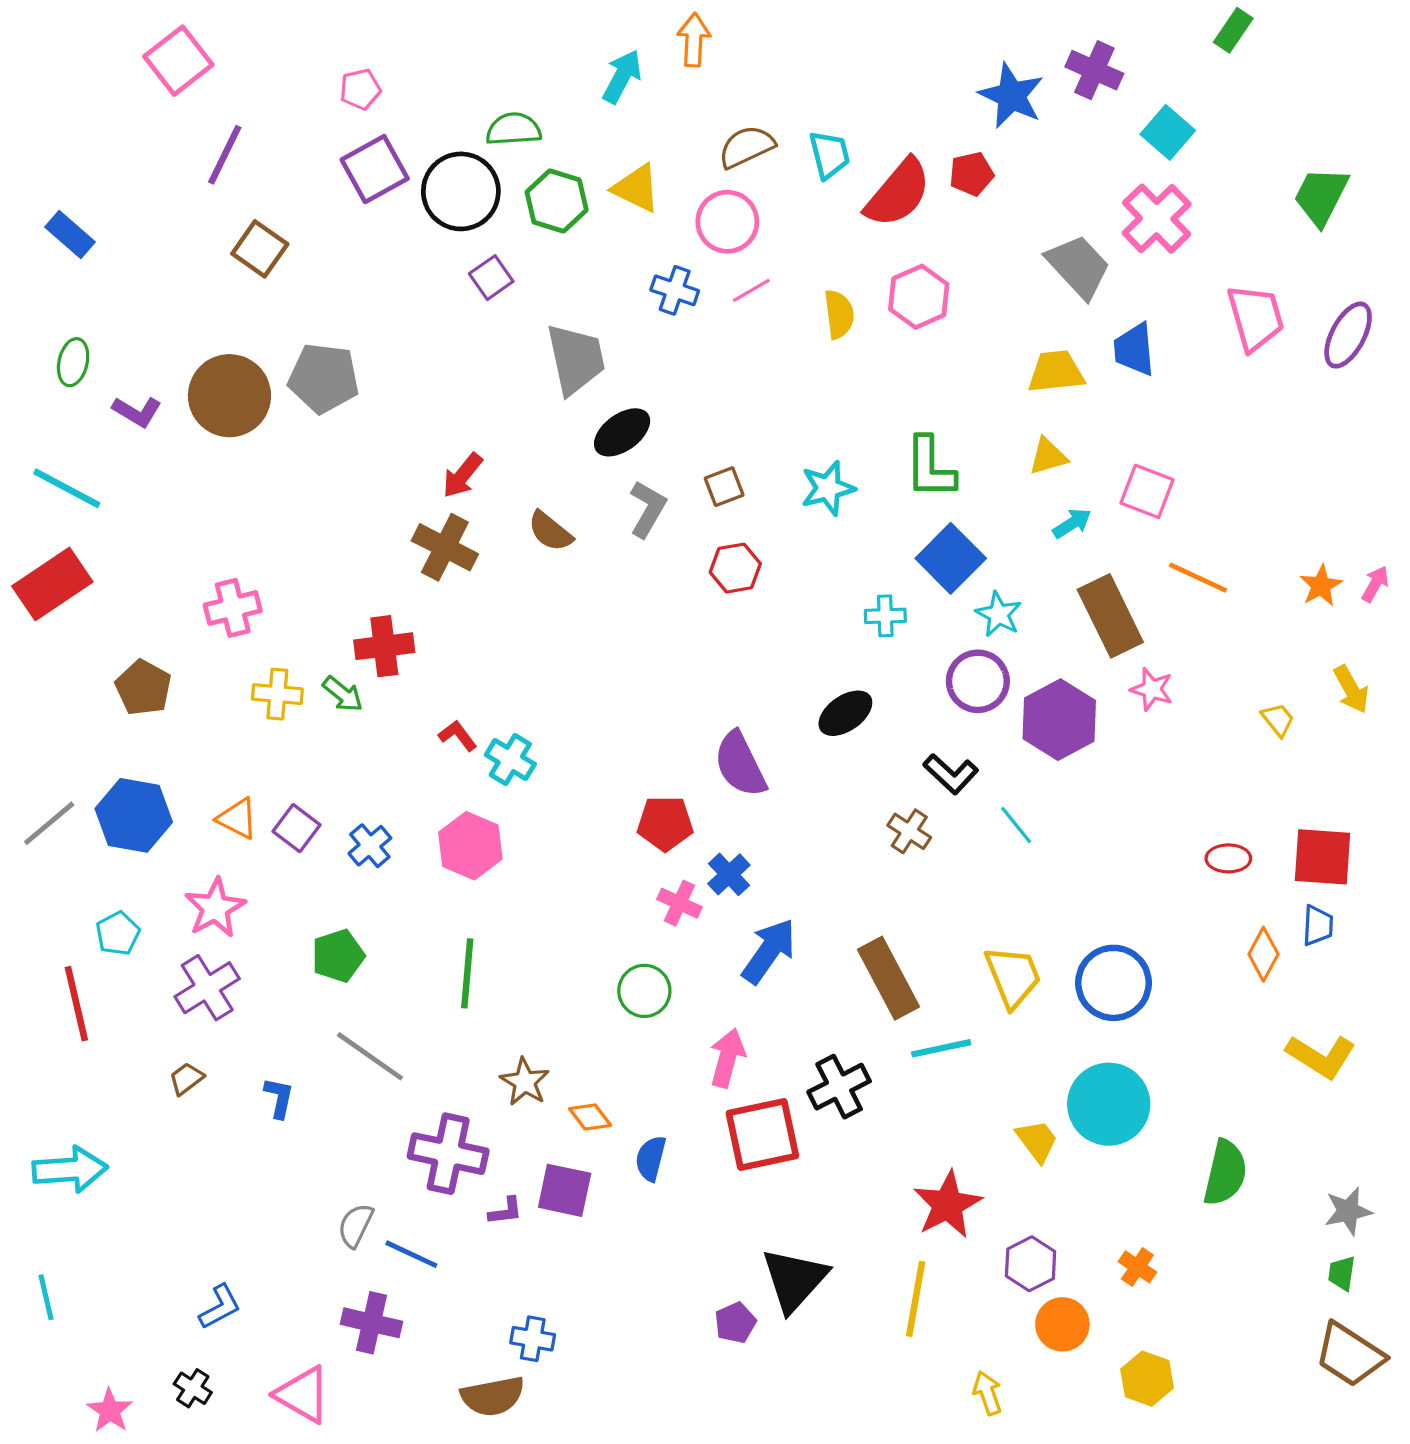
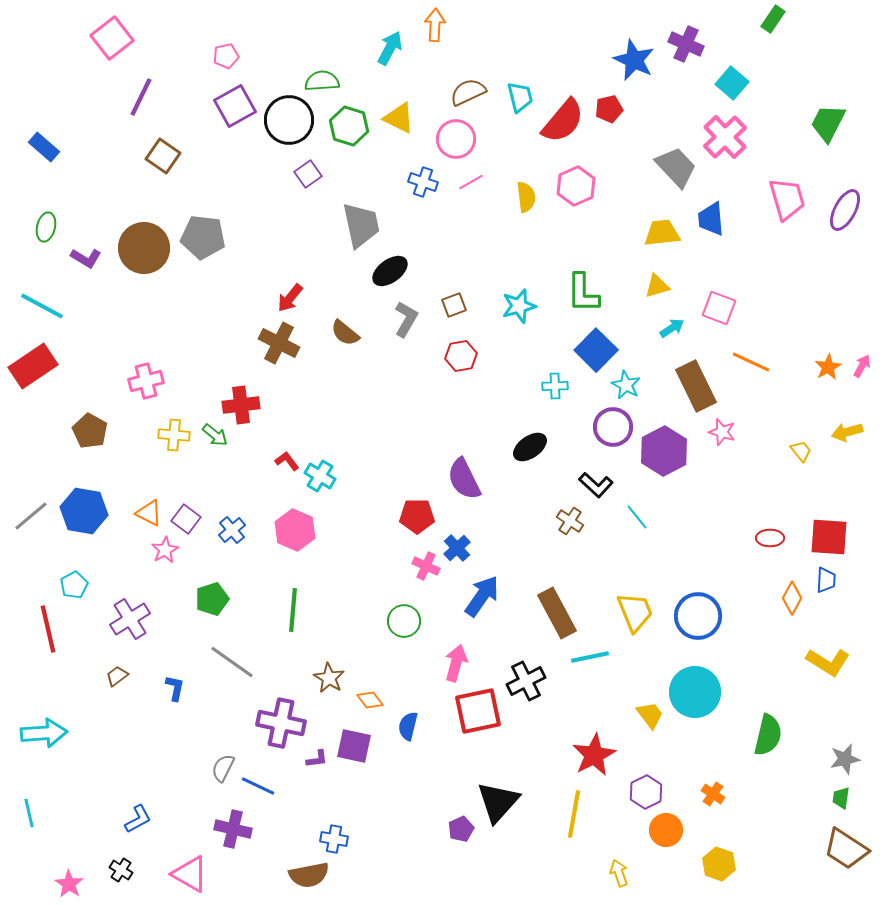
yellow arrow: (1351, 689) -> (847, 432), turned 104
pink star: (215, 908) -> (165, 550), moved, size x0.7

